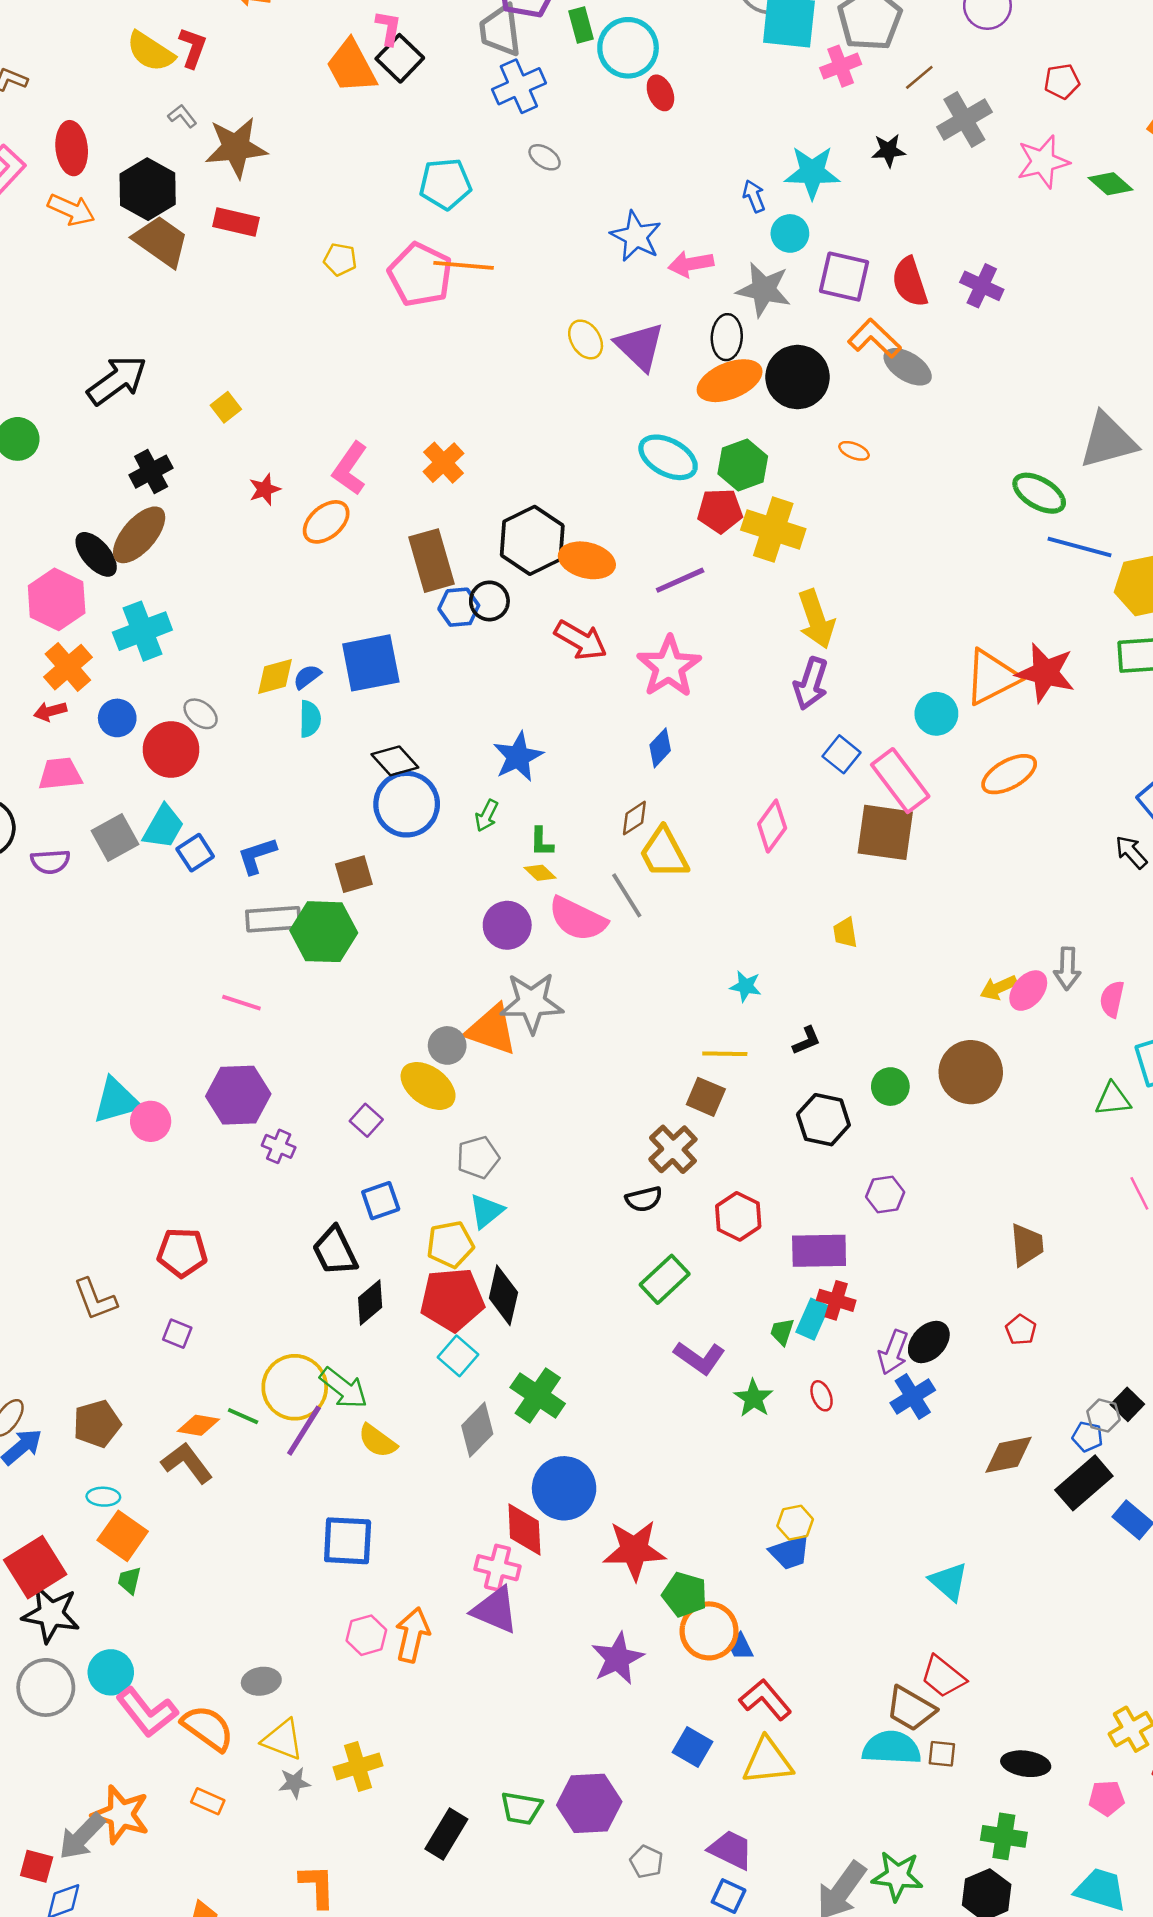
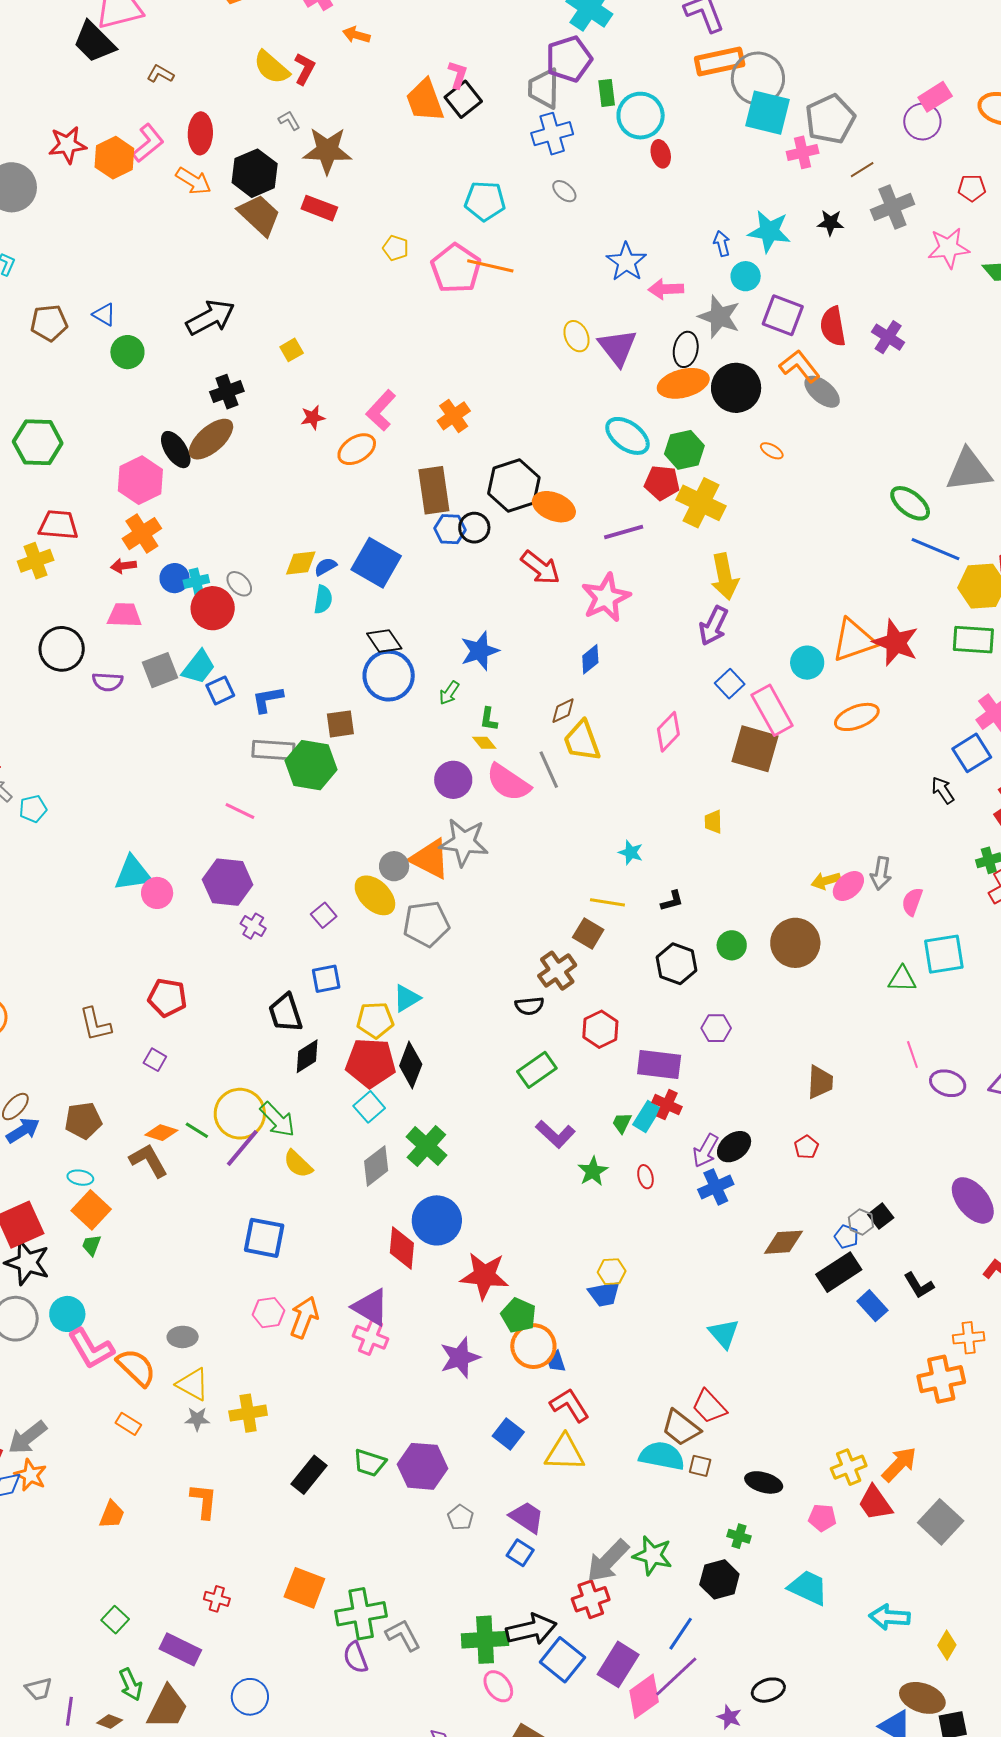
cyan cross: (142, 631) -> (196, 581), moved, size x0.6
blue square: (371, 663) -> (376, 563), turned 33
gray pentagon: (478, 1157) -> (426, 924), moved, size x1.4
pink cross: (497, 1568) -> (371, 1337), moved
orange star: (121, 1815) -> (31, 1475), moved, size x0.7
green cross: (1004, 1836) -> (739, 1536), size x0.7

